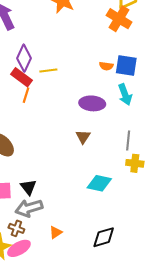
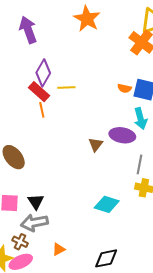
orange line: (26, 95) -> (42, 110), turned -35
purple ellipse: (92, 103) -> (122, 135), moved
brown triangle: (83, 137) -> (96, 145), moved

